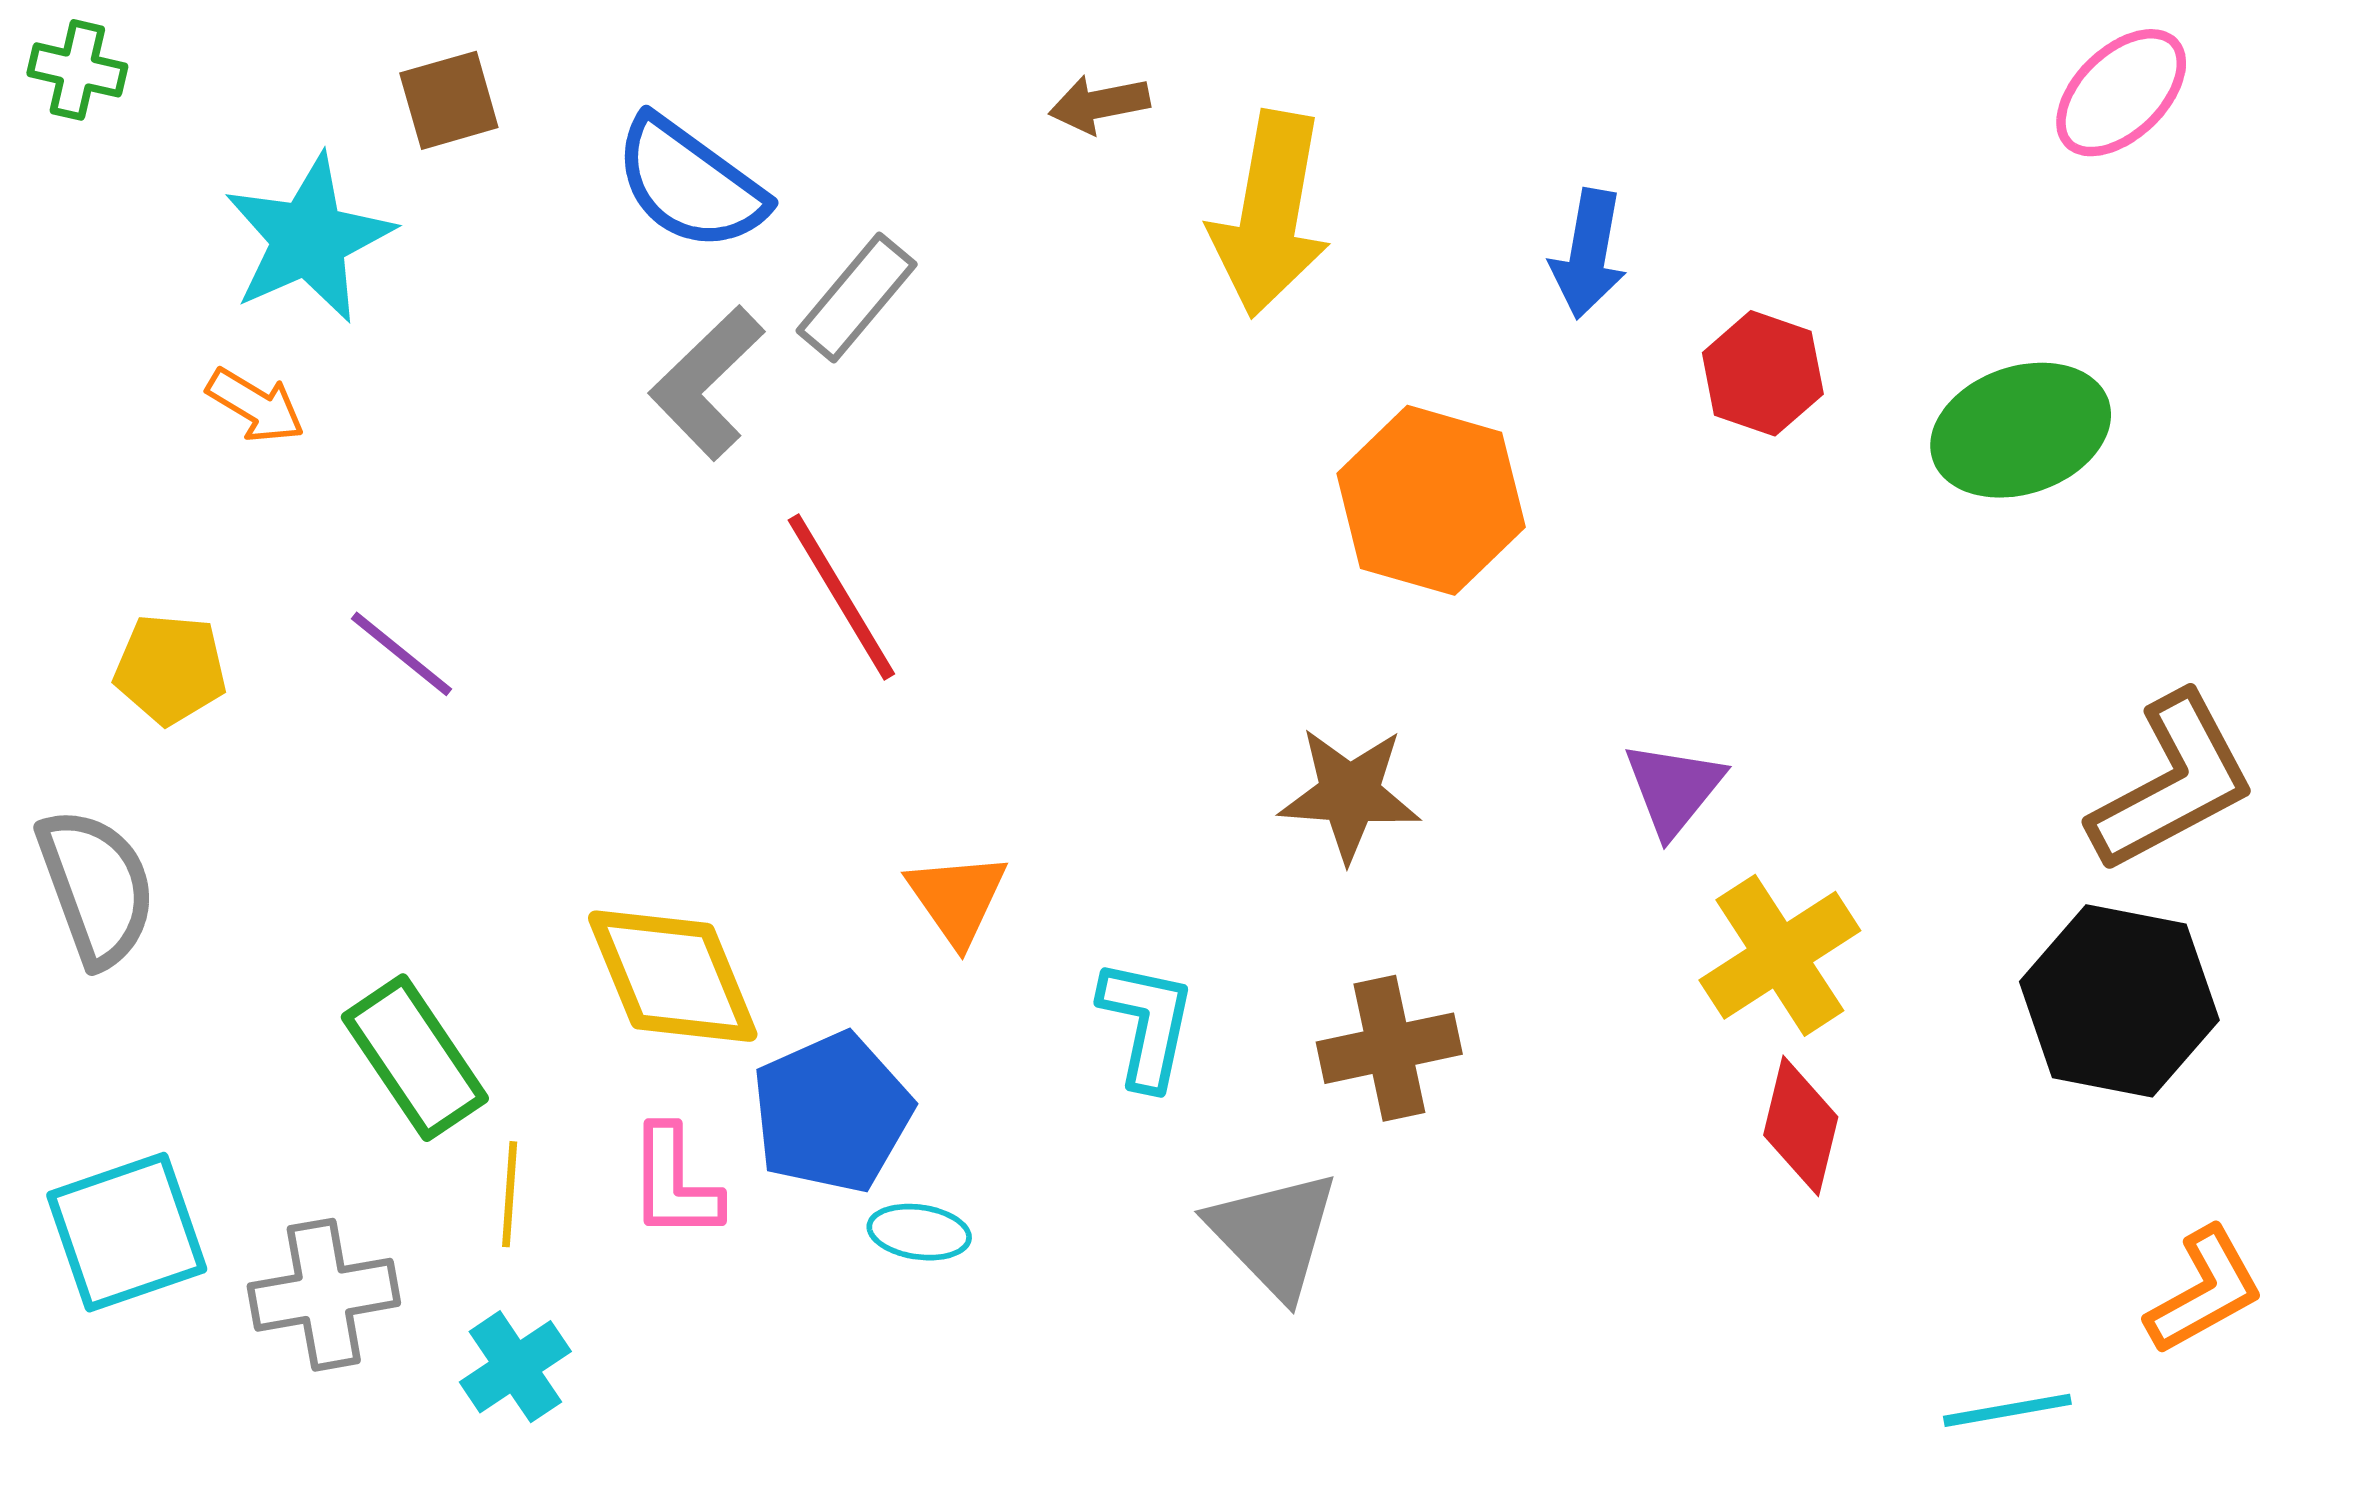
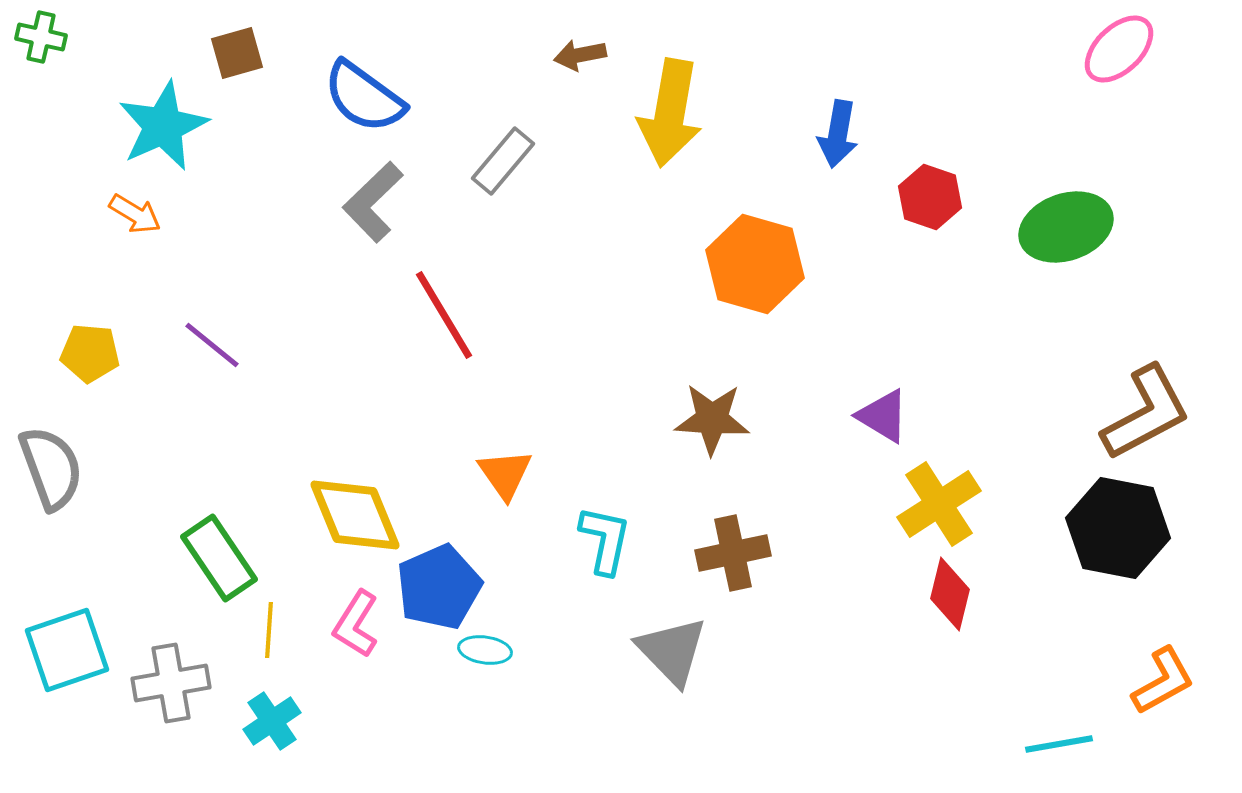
gray rectangle: (857, 297) -> (503, 161), moved
purple triangle: (1674, 788) -> (883, 416), turned -38
pink L-shape: (675, 1183) -> (356, 624), turned 32

